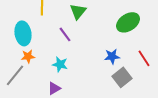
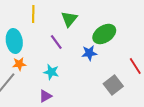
green ellipse: (128, 22) -> (104, 34), moved
blue star: (112, 56) -> (89, 53), moved

